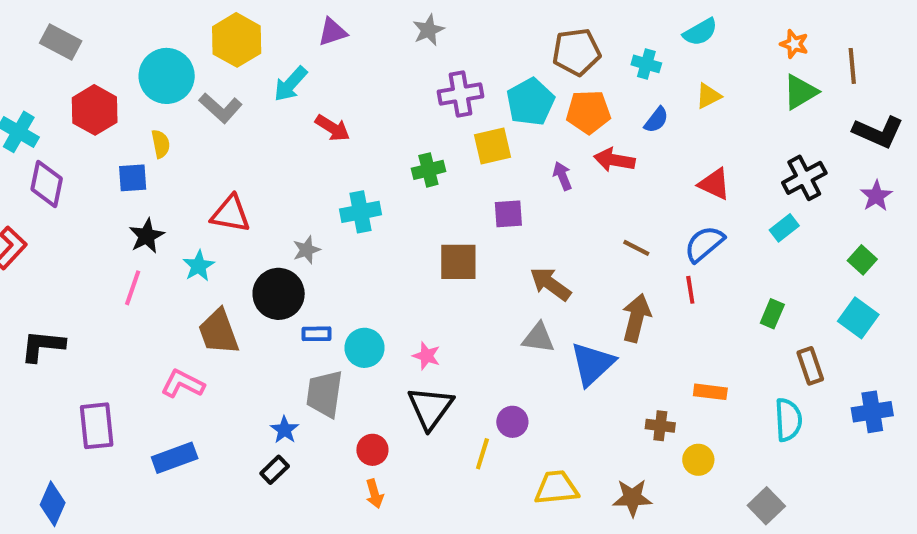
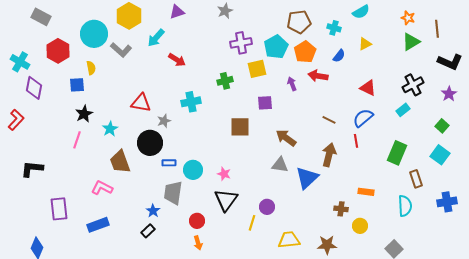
orange pentagon: (588, 112) -> (305, 52), turned -30
red triangle: (231, 214) -> (141, 103), moved
green rectangle: (772, 314) -> (397, 153), size x1.6

